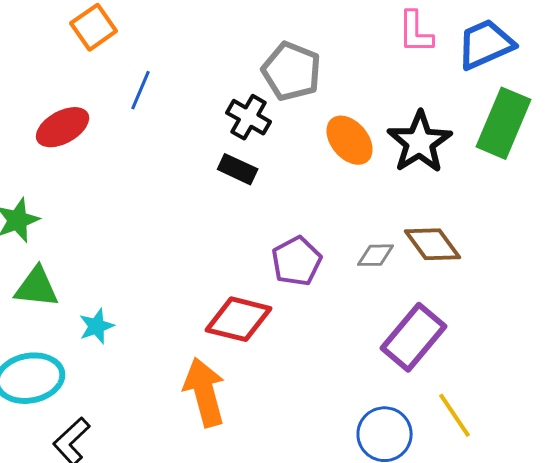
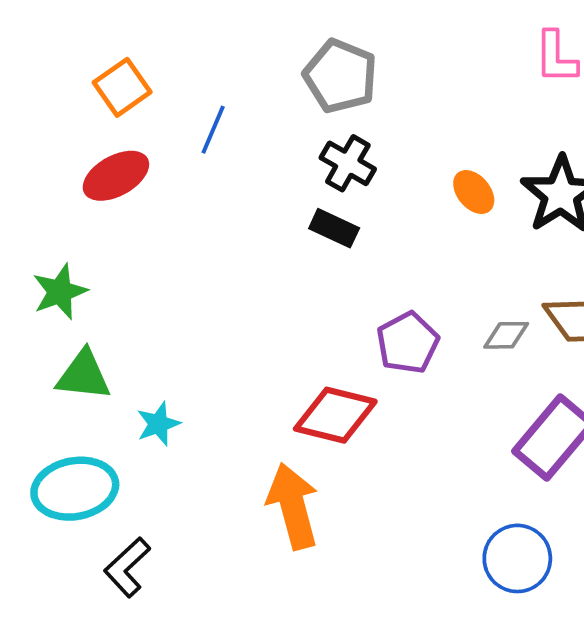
orange square: (94, 27) -> (122, 87), moved
gray pentagon: (292, 71) -> (340, 76), moved
orange ellipse: (350, 140) -> (474, 192), size x0.7

